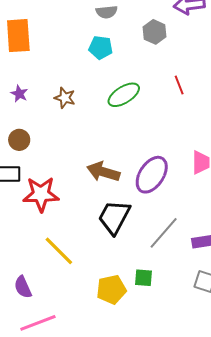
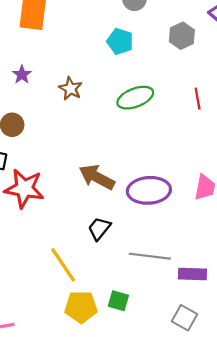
purple ellipse: (152, 175) -> (149, 190), turned 42
black trapezoid: (114, 217) -> (99, 229), size x0.6
gray line: (164, 233) -> (150, 256), turned 45
yellow line: (59, 251) -> (63, 265), moved

